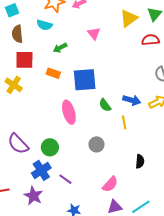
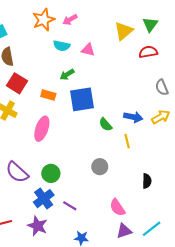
cyan semicircle: (44, 25) -> (62, 46), moved
pink triangle: (94, 33) -> (88, 50), turned -32
green arrow: (60, 48) -> (67, 75), moved
red square: (24, 60) -> (17, 83), turned 36
pink ellipse: (69, 112) -> (42, 129), moved, turned 40
pink semicircle: (110, 184) -> (117, 207), turned 108

